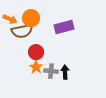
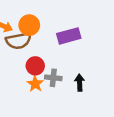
gray cross: (51, 71) -> (53, 78), moved
black arrow: (65, 72) -> (80, 83), moved

